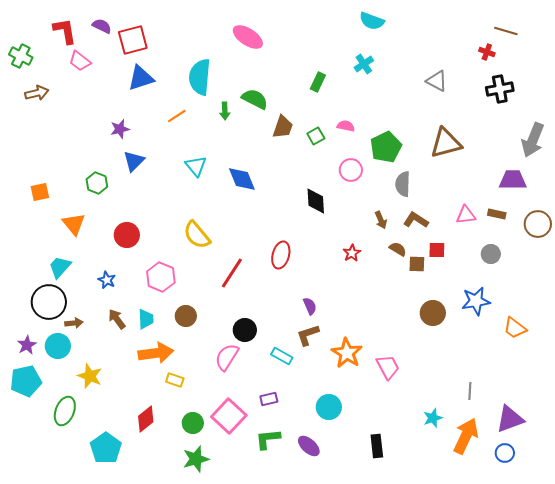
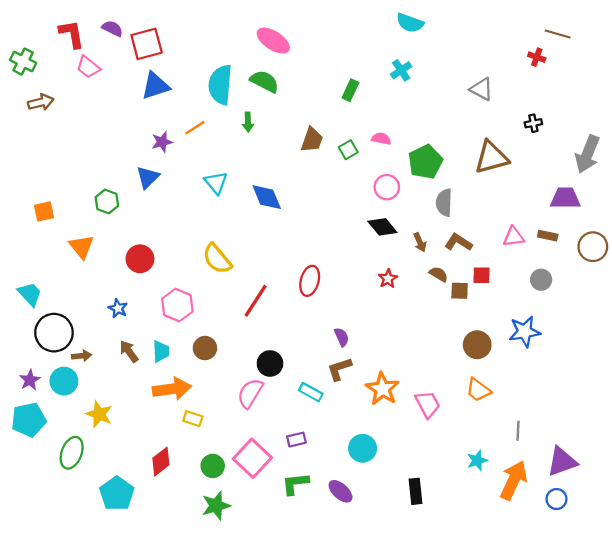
black cross: (500, 89) -> (533, 123), moved, size x0.6
green semicircle: (255, 99) -> (264, 81), moved
purple star: (120, 129) -> (162, 142), moved
black diamond: (316, 201) -> (382, 227), moved, turned -36
cyan trapezoid: (60, 267) -> (30, 294), moved, turned 95
orange trapezoid: (515, 328) -> (478, 390), moved

